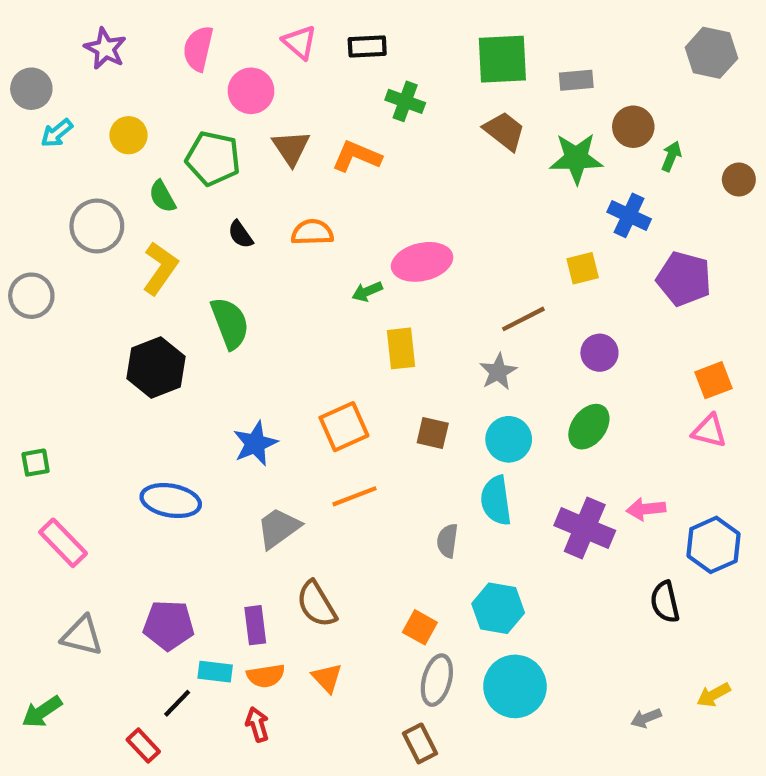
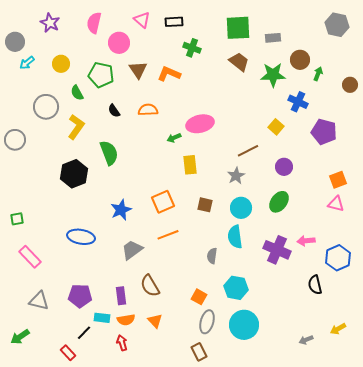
yellow square: (583, 268) -> (276, 127), turned -35

